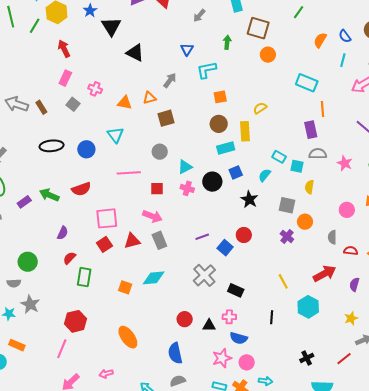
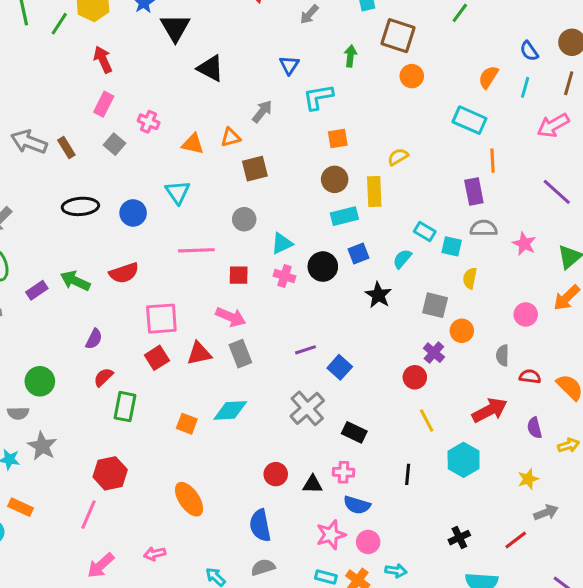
orange semicircle: (320, 40) -> (488, 77), moved
red circle: (244, 235) -> (415, 377), moved
purple semicircle: (354, 284) -> (534, 428), turned -32

